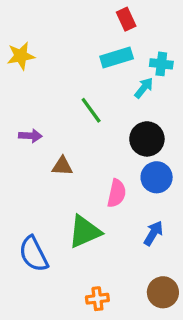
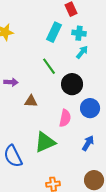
cyan rectangle: (117, 58) -> (54, 32), moved, turned -48
cyan cross: (161, 64) -> (79, 33), moved
black circle: (147, 139) -> (72, 84), moved

